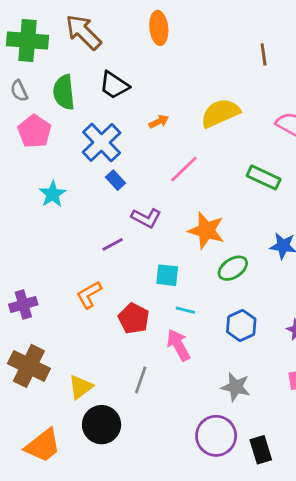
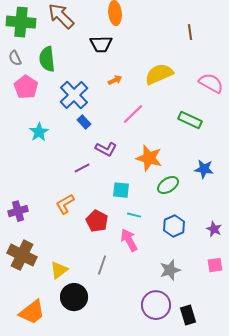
black trapezoid: (114, 85) -> (101, 44), moved, turned -35
gray star: (236, 387) -> (170, 270), turned -30

